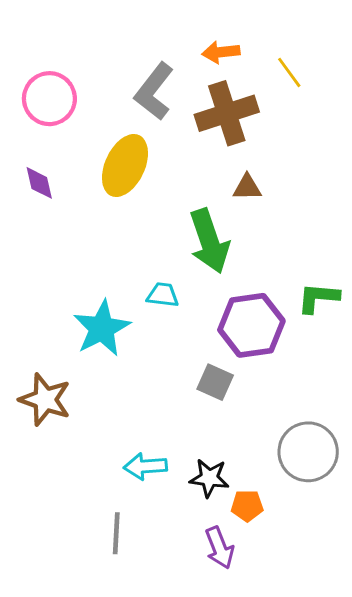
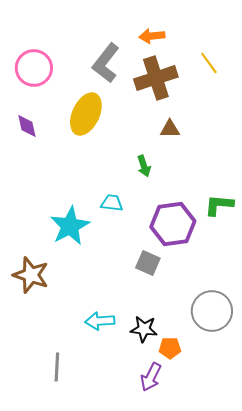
yellow line: (289, 72) -> (209, 63), moved
green arrow: (209, 241) -> (144, 166), size x0.5
gray line: (116, 533) -> (57, 367), moved
purple arrow: (219, 548) -> (151, 377), turned 48

